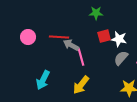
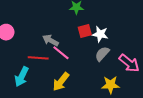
red line: (59, 37) -> (38, 58), moved
pink line: (81, 57) -> (61, 53), turned -36

